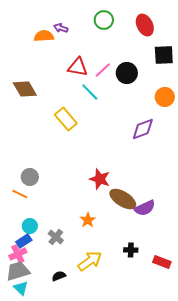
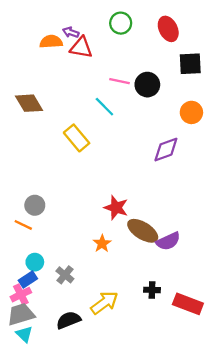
red triangle: (78, 67) -> (81, 47), moved
pink line: (103, 70) -> (119, 81), turned 54
orange star: (88, 220) -> (102, 244), moved
red rectangle: (162, 262) -> (188, 304), size x1.4
black semicircle: (59, 276) -> (68, 320), size x1.5

